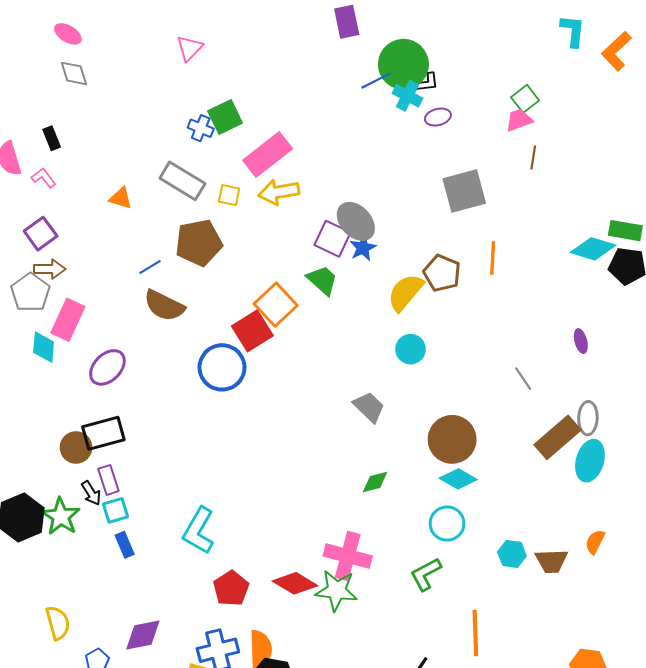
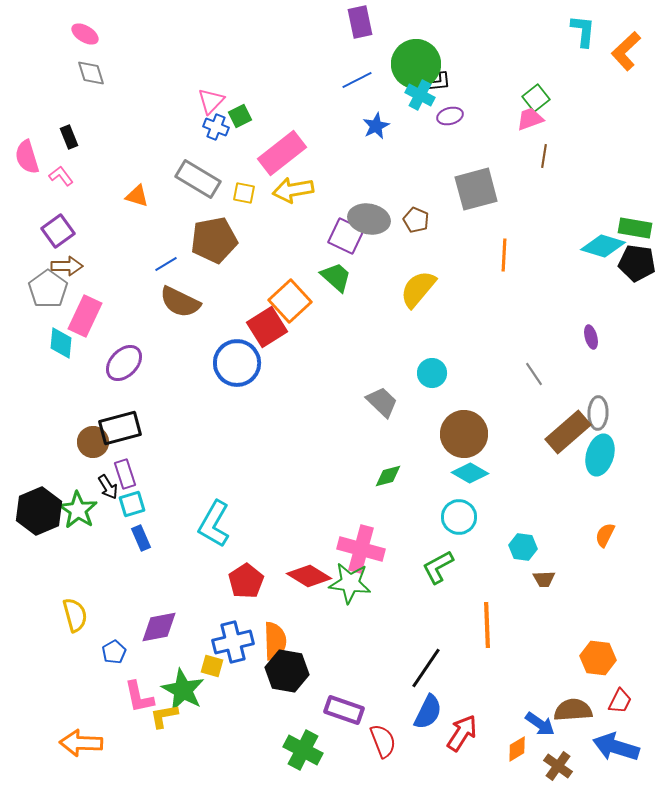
pink triangle: (190, 48) -> (211, 101), moved
blue line: (376, 81) -> (357, 80), moved
green square: (225, 117) -> (240, 116), size x0.7
gray ellipse: (356, 221) -> (369, 219), turned -36
blue star: (363, 248) -> (376, 126), moved
brown pentagon: (442, 273) -> (416, 220), moved, size x0.7
cyan circle: (411, 349) -> (432, 373), moved
brown trapezoid: (551, 561) -> (544, 579), moved, size x0.7

